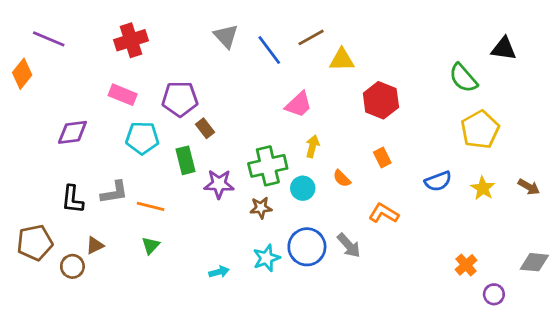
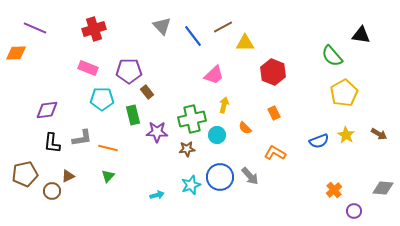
orange diamond: (22, 74) -> (16, 53), turned 50
purple diamond: (72, 132) -> (47, 110), moved
blue semicircle: (438, 181) -> (319, 141), moved

